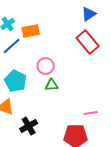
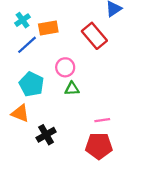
red rectangle: (88, 42) -> (94, 36), moved
pink line: (91, 113) -> (102, 120), moved

